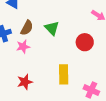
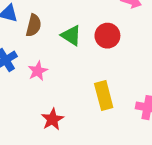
brown semicircle: (27, 28) -> (34, 25), moved
red circle: (85, 42) -> (107, 36), moved

